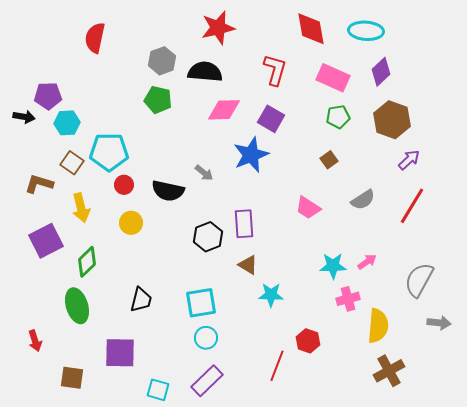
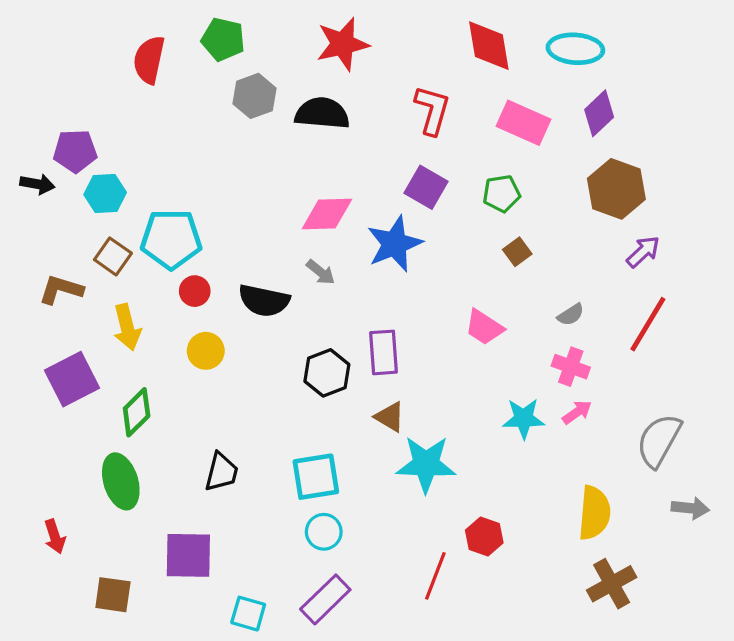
green pentagon: (158, 100) -> (223, 39), moved
pink diamond: (224, 110) -> (327, 214), moved
green pentagon: (338, 117) -> (502, 194), moved
gray semicircle: (363, 200) -> (571, 315), size x0.7
cyan star: (271, 295) -> (426, 464), size x1.5
pink cross: (348, 299) -> (571, 367), moved, turned 35

